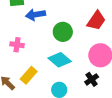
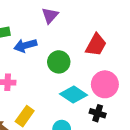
cyan diamond: (60, 60) -> (74, 94), moved
black cross: (92, 79) -> (98, 113), turned -32

